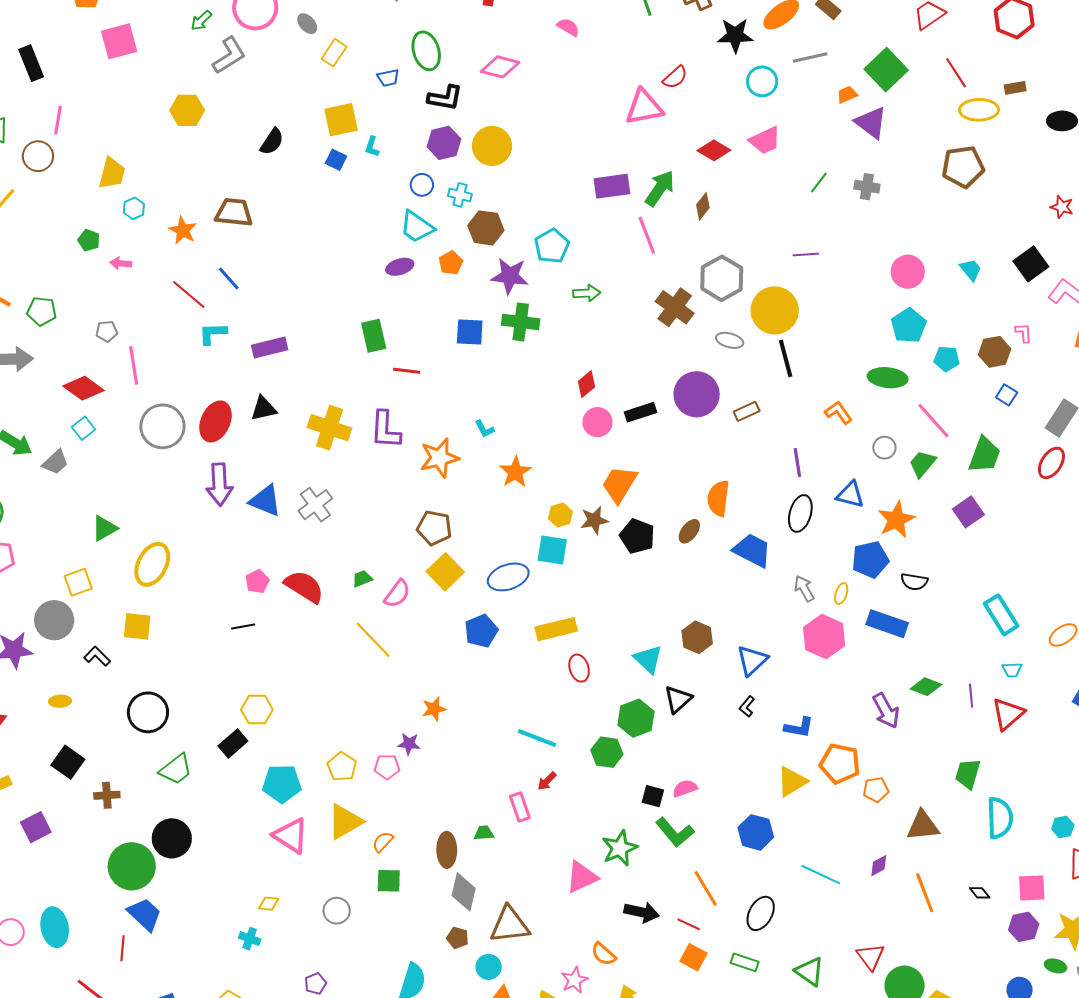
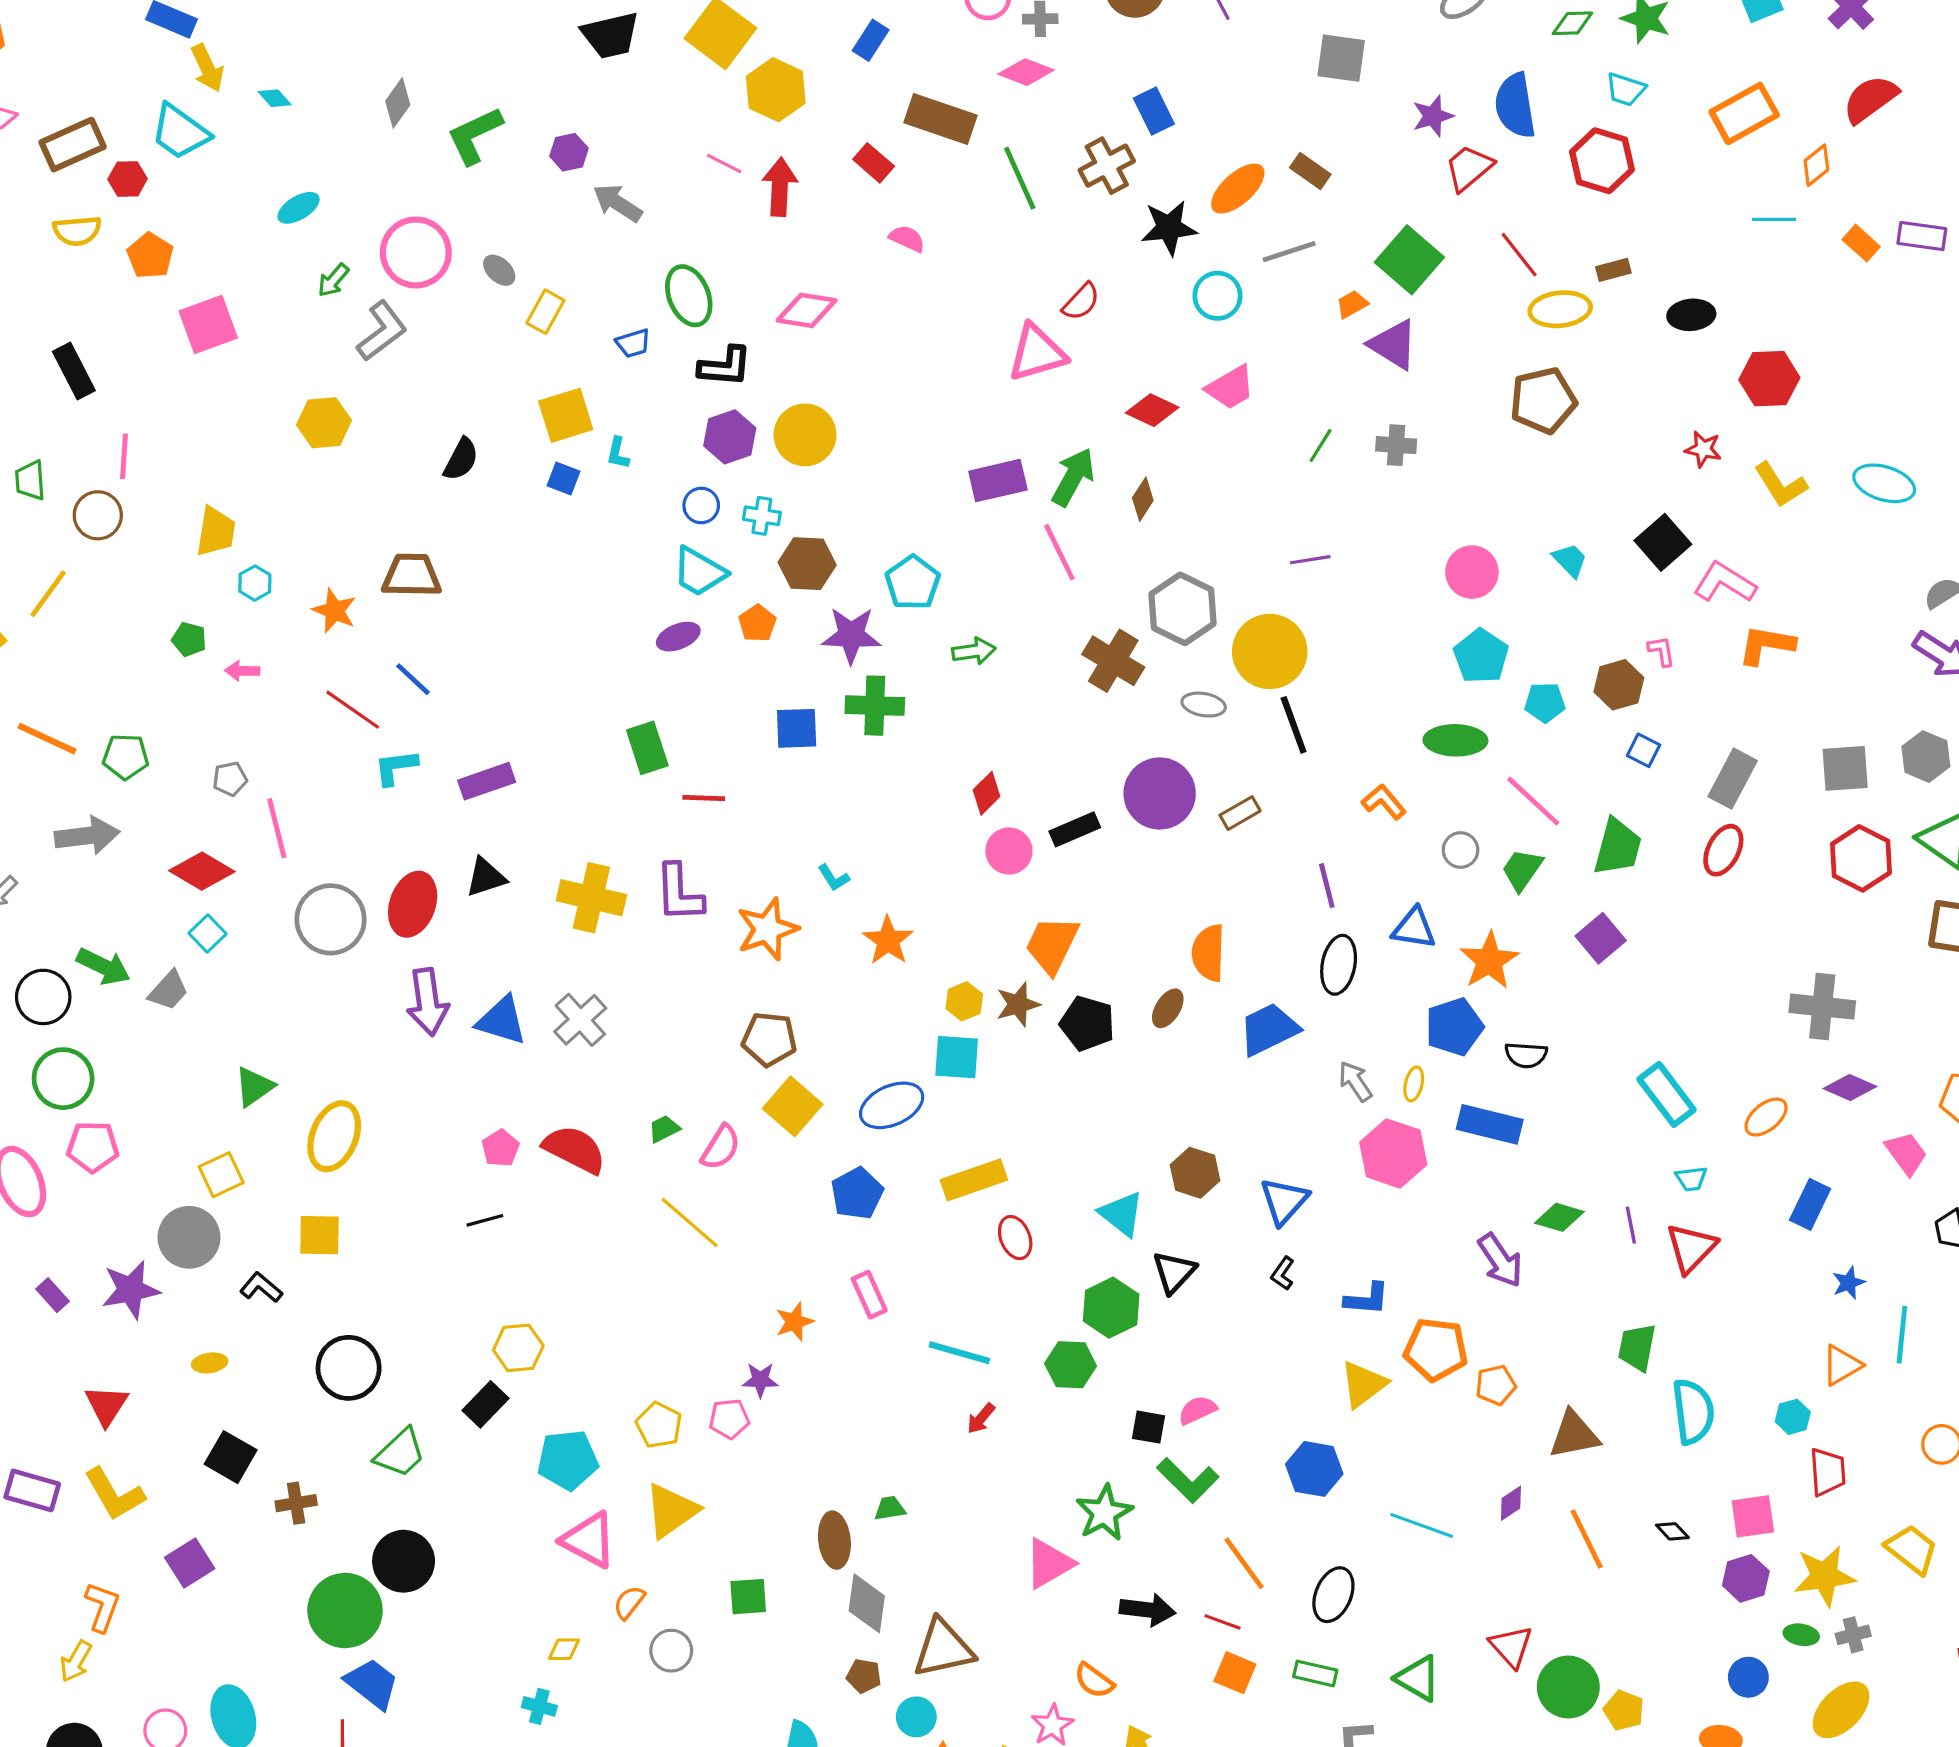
blue trapezoid: (752, 550) -> (1269, 1029), turned -48
pink rectangle: (520, 807) -> (869, 1295), moved
orange semicircle: (383, 842) -> (629, 1602), moved

